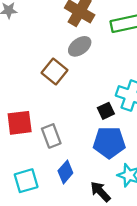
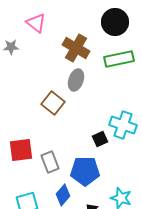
gray ellipse: (80, 46) -> (76, 80), turned -35
blue pentagon: (109, 142) -> (85, 171), moved

